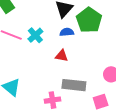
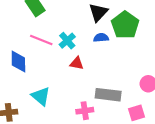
red triangle: (62, 56) -> (77, 63), moved

